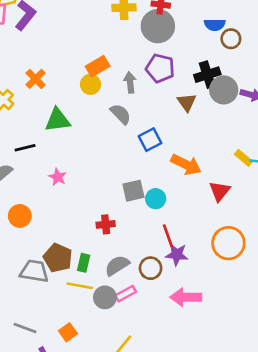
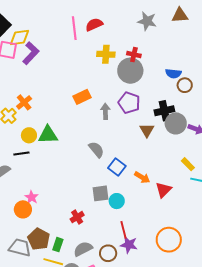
orange cross: (36, 79) -> (24, 102), moved
yellow circle: (90, 84) -> (29, 135), moved
gray semicircle: (120, 114) -> (96, 150), moved
blue square: (150, 140) -> (117, 167), moved, turned -30
yellow rectangle: (244, 158) -> (188, 164), moved
orange arrow: (186, 165) -> (142, 177), size x0.7
pink star: (58, 177) -> (32, 197), moved
red triangle: (220, 191) -> (163, 190), moved
orange circle: (20, 216) -> (23, 209), moved
red cross: (106, 224) -> (77, 217), turned -32

